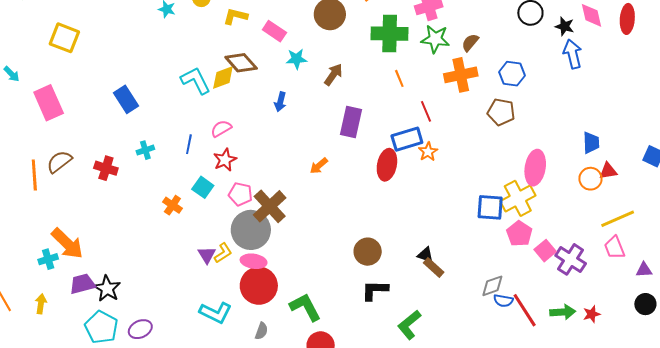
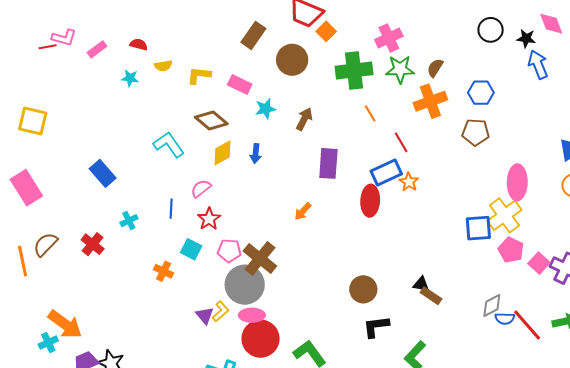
yellow diamond: (223, 77) -> (222, 153), moved
red cross: (106, 168) -> (93, 244), turned 30

